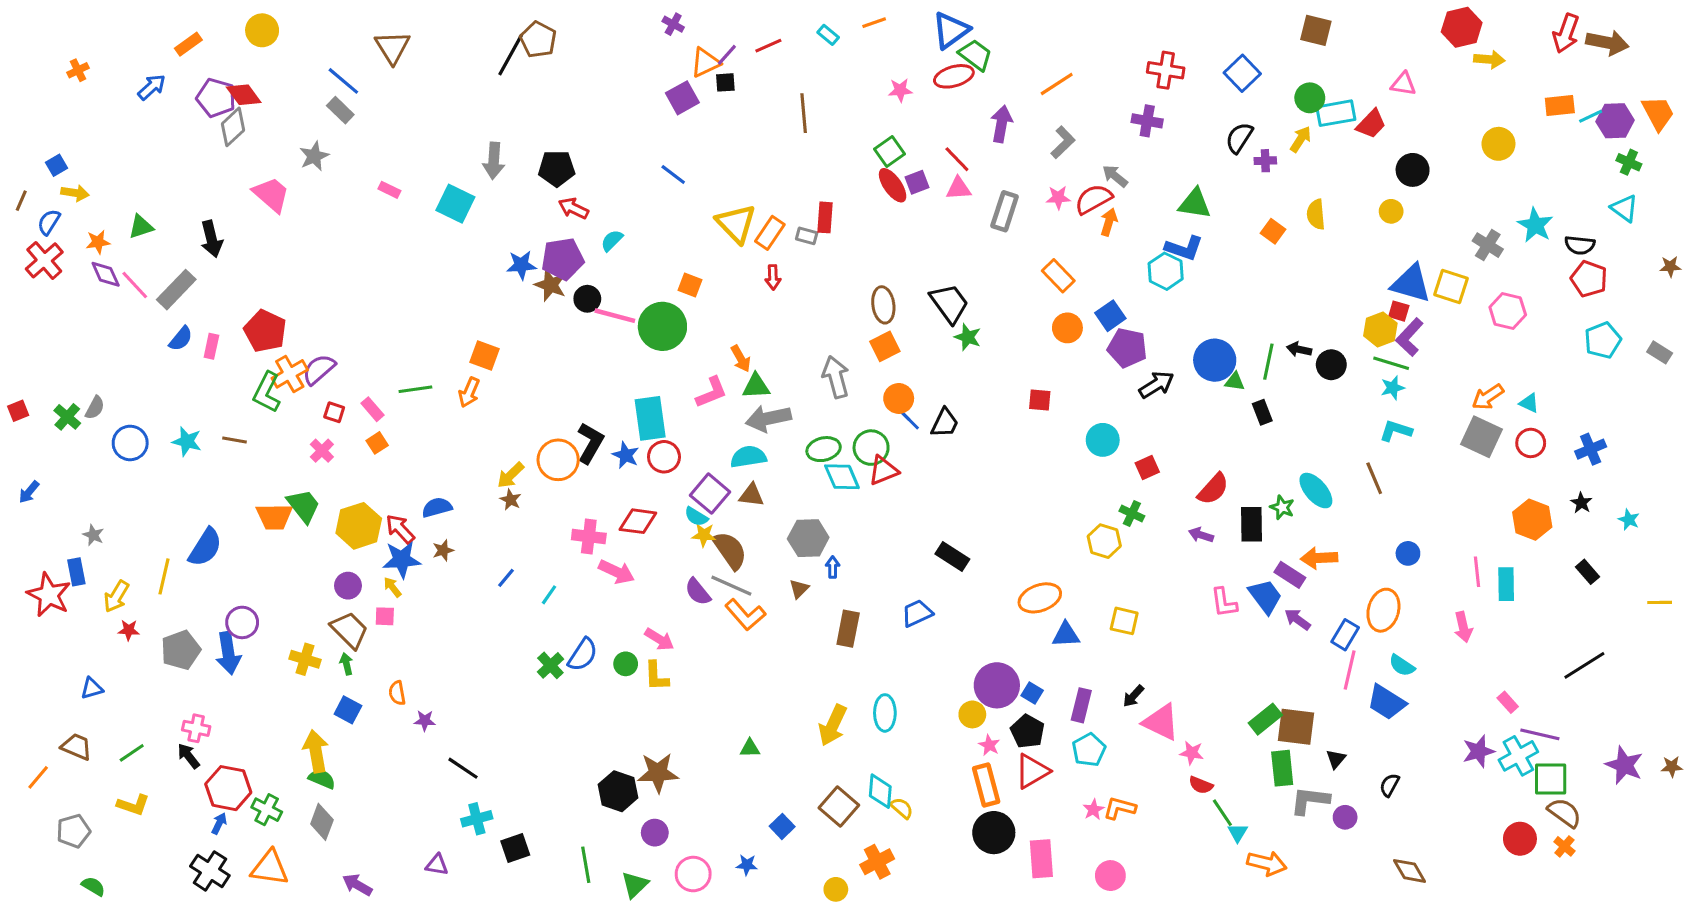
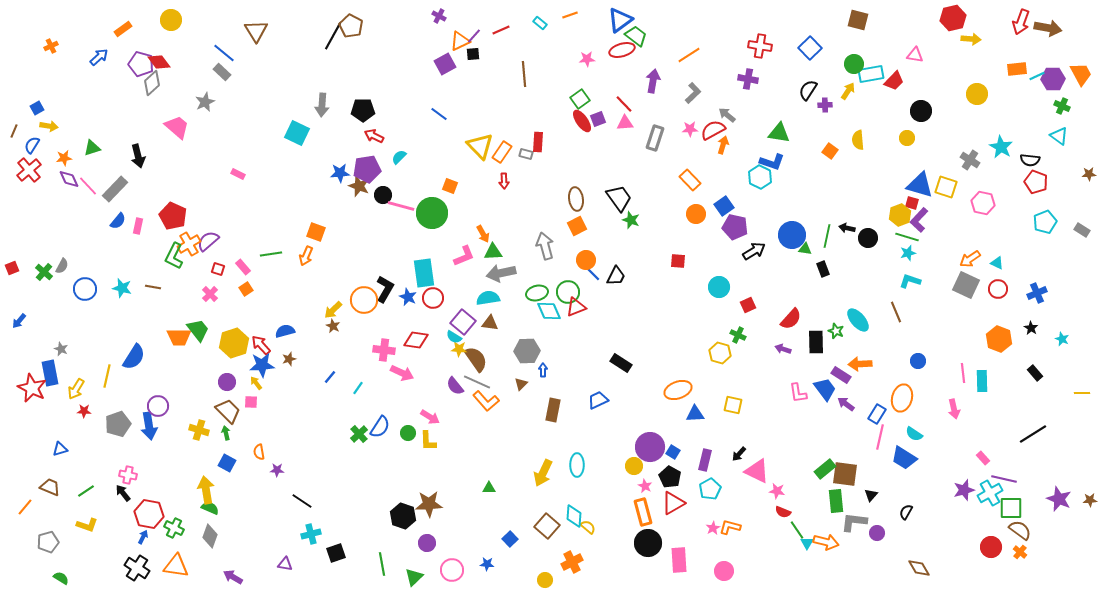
pink rectangle: (389, 190) -> (238, 174), moved
blue rectangle: (76, 572) -> (50, 373), size x1.4
orange arrow: (1267, 863) -> (826, 542), moved

